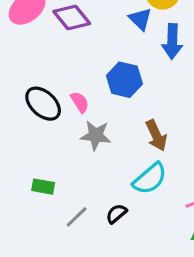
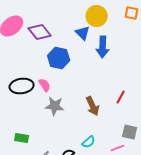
blue hexagon: (124, 80) -> (59, 58), moved
black ellipse: (43, 104) -> (22, 86), turned -50
cyan semicircle: (150, 179) -> (89, 142), moved, size x0.6

